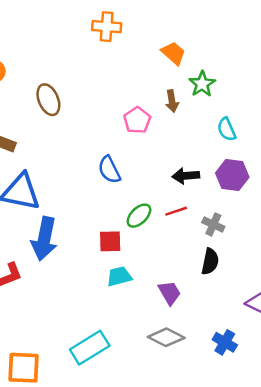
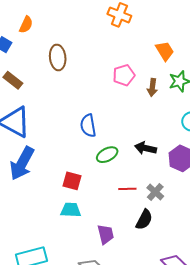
pink pentagon: (137, 120) -> (124, 75), moved
red line: (176, 211) -> (127, 189), moved
green ellipse: (139, 216) -> (107, 155), moved

